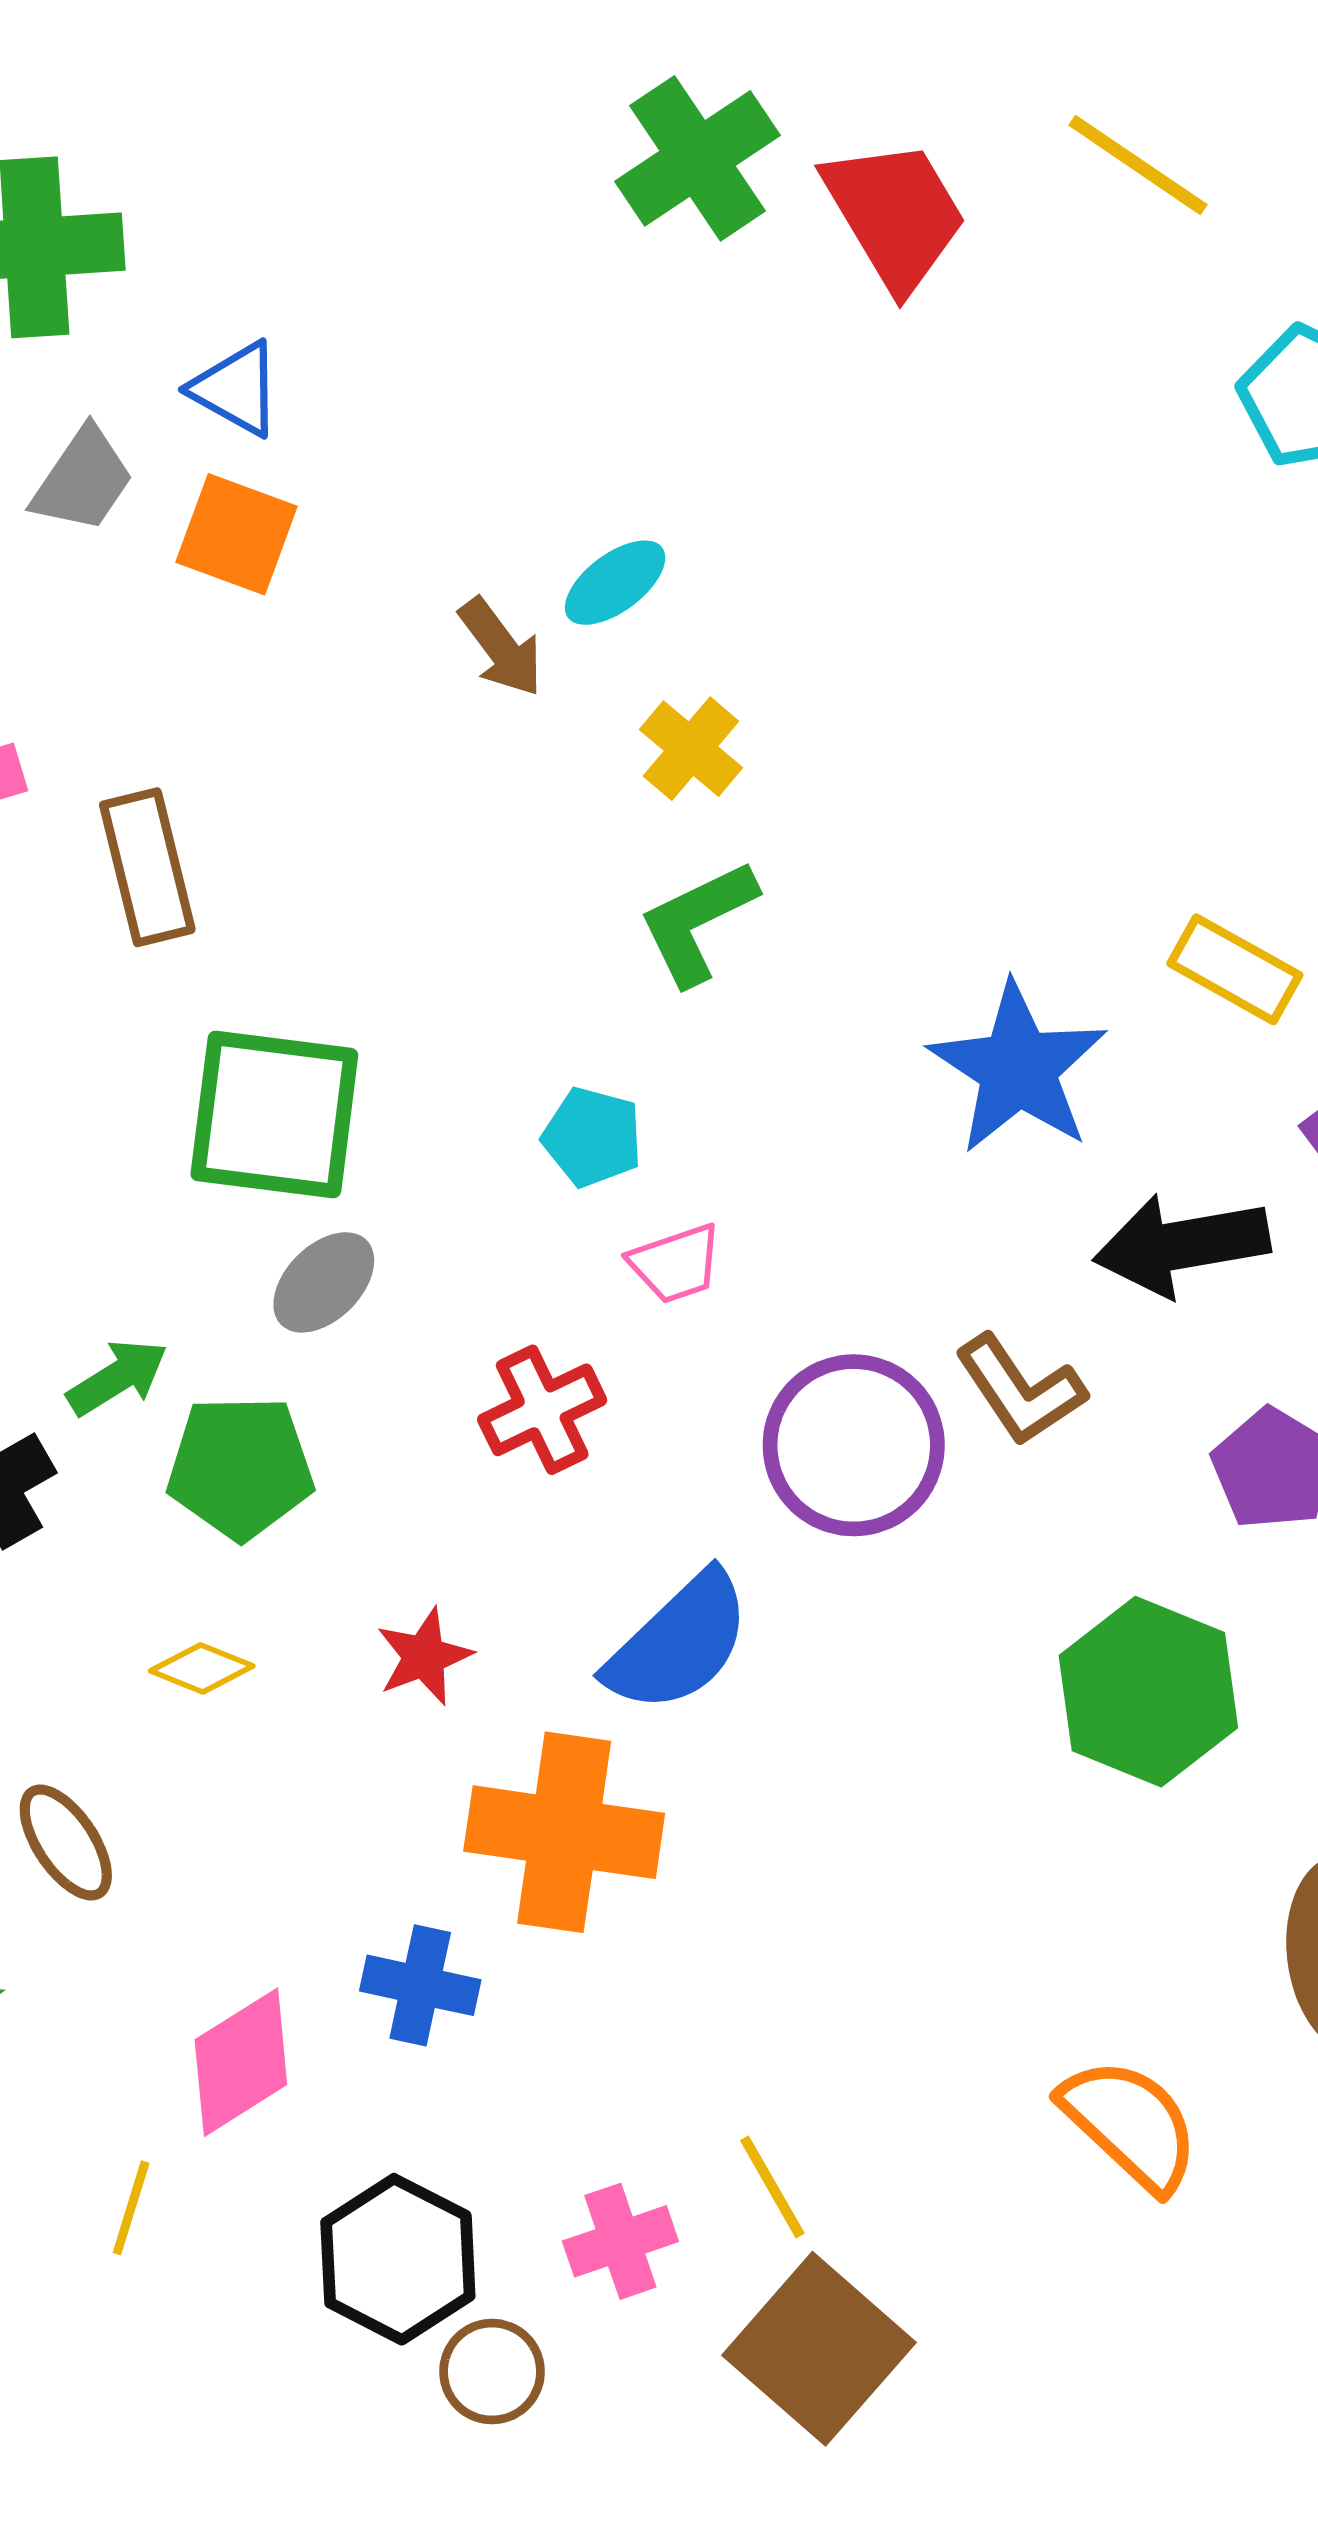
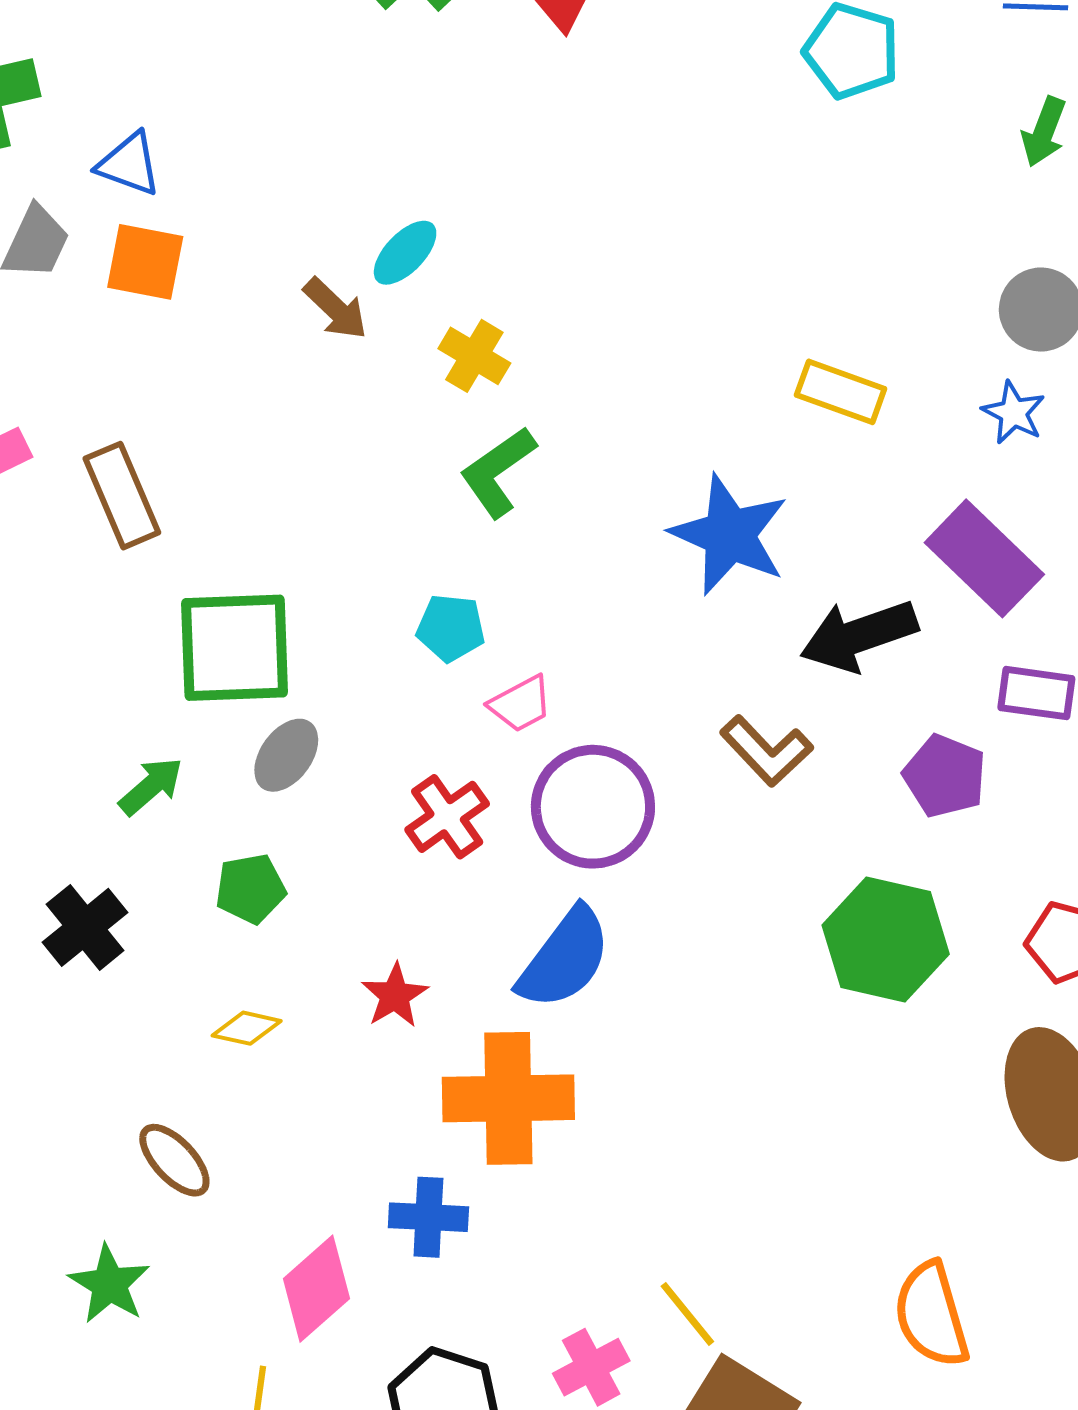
yellow rectangle: (1235, 969) -> (841, 392), moved
green arrow: (117, 1377) -> (151, 786), moved
purple circle: (854, 1445) -> (593, 807), moved
green pentagon: (240, 1467) -> (250, 889), size x0.7
orange semicircle: (1130, 2124) -> (931, 1315), moved, turned -140

